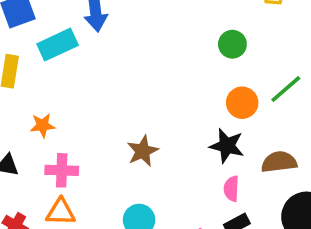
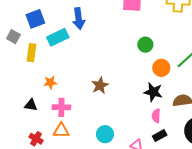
green circle: (232, 44) -> (145, 45), moved
brown star: (143, 151) -> (100, 85), moved

